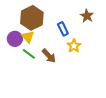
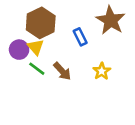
brown star: (87, 16) -> (111, 20), size x1.6
yellow star: (74, 46) -> (102, 71), moved

